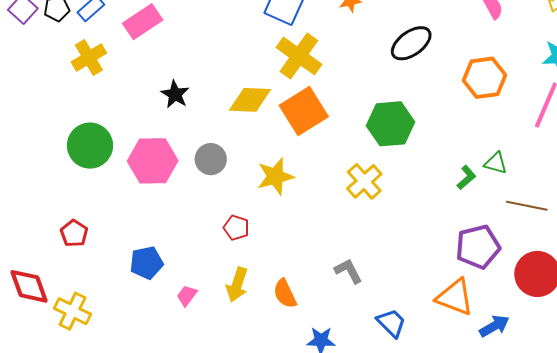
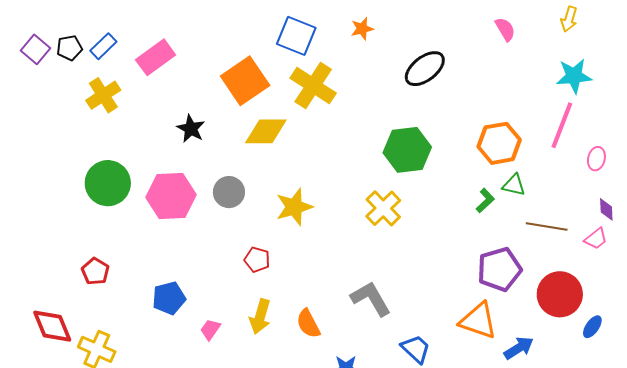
orange hexagon: (484, 78) -> (499, 143), moved
orange square: (304, 111) -> (245, 81), moved
gray L-shape: (348, 271) -> (371, 299), size x1.4

